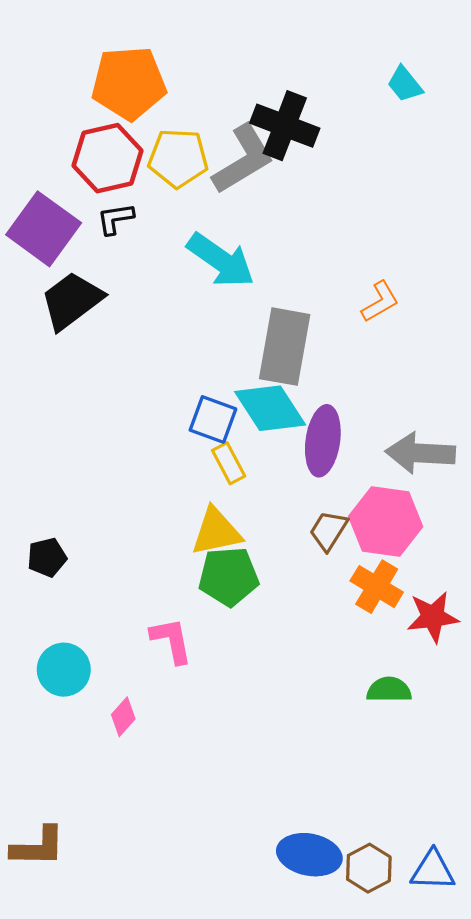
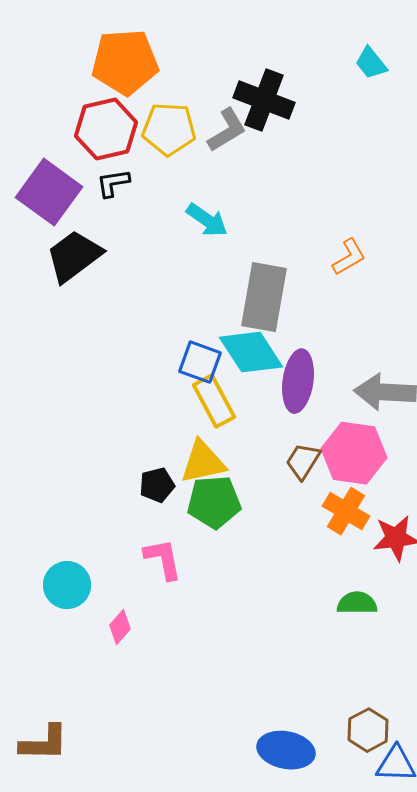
gray L-shape: (243, 159) -> (227, 130), size x0.7
cyan arrow: (221, 260) -> (207, 220), size x0.7
yellow rectangle: (229, 463) -> (214, 401), size x1.4
black pentagon: (47, 557) -> (157, 485), moved
brown hexagon: (369, 868) -> (368, 730), moved

